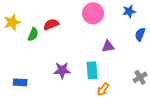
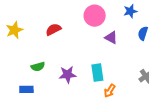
green semicircle: (33, 34) -> (38, 67), moved, turned 56
purple triangle: (108, 46) -> (111, 38), moved, turned 40

